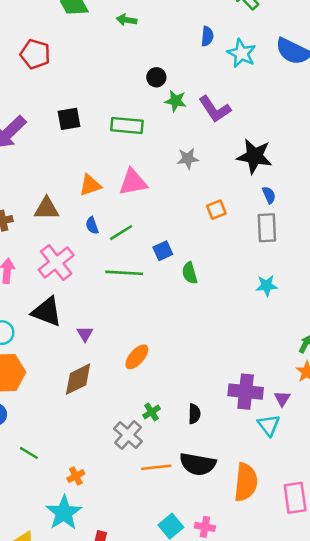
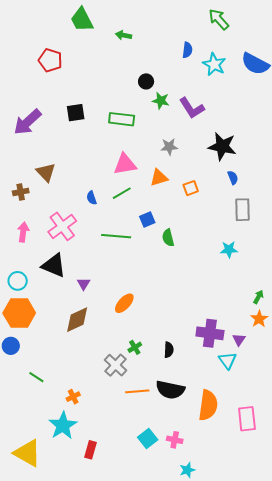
orange triangle: (90, 185) -> (159, 178), moved
brown triangle: (46, 209) -> (46, 172), moved, turned 45
gray rectangle: (267, 228) -> (242, 210), moved
green line: (121, 233) -> (122, 193), moved

